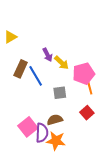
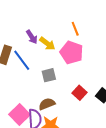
pink pentagon: (84, 74) -> (72, 52), turned -30
orange line: (90, 88) -> (75, 29), moved

